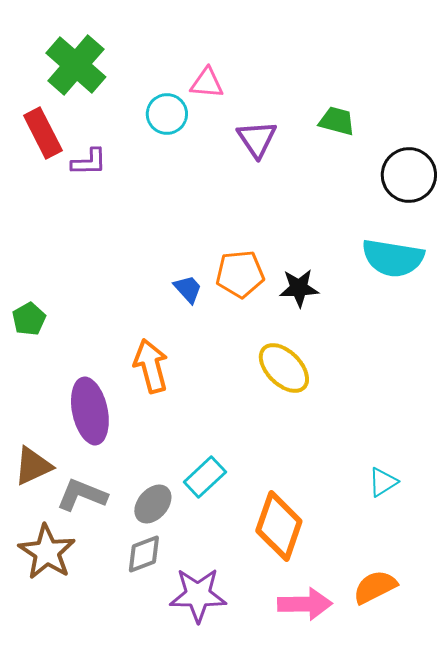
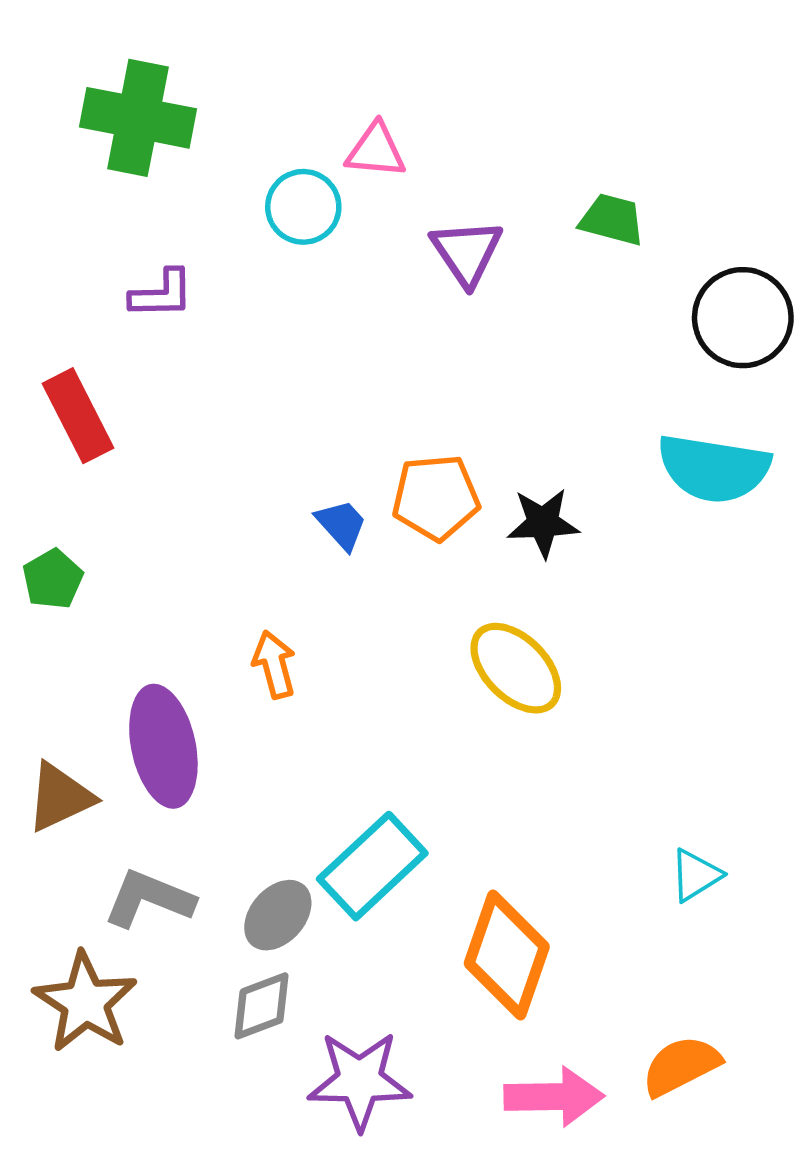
green cross: (76, 65) -> (138, 118), turned -30
red rectangle: (43, 133) -> (78, 416), moved
orange arrow: (151, 366) -> (274, 665), size x0.7
brown triangle: (33, 466) -> (60, 797), moved
cyan rectangle: (205, 477) -> (372, 866), size x1.4

